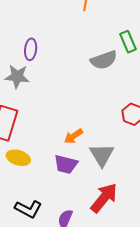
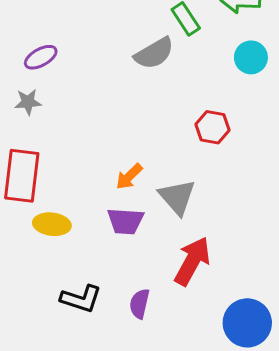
purple ellipse: (31, 49) -> (41, 57), turned 65
gray star: (17, 77) -> (28, 102), size x0.7

